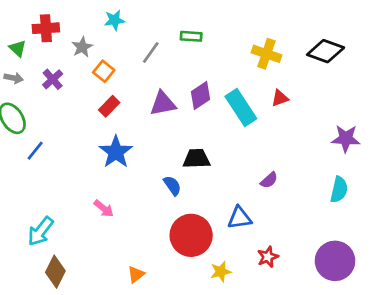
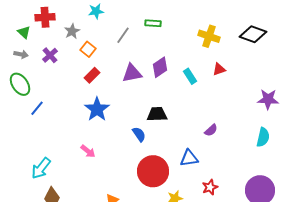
cyan rectangle: (241, 108) -> (190, 76), size x0.6

